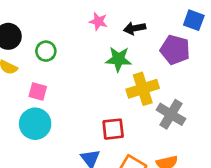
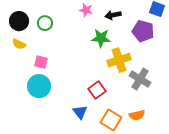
green circle: (46, 51) -> (45, 23), moved
red square: (113, 129) -> (97, 90), turned -30

